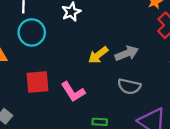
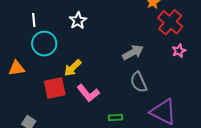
yellow arrow: (98, 55) -> (73, 68), moved
gray semicircle: (129, 86) -> (139, 82), turned 60

